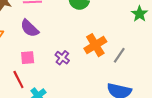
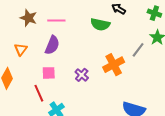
purple semicircle: (30, 28) -> (52, 45), turned -114
gray line: (119, 55) -> (138, 50), moved

